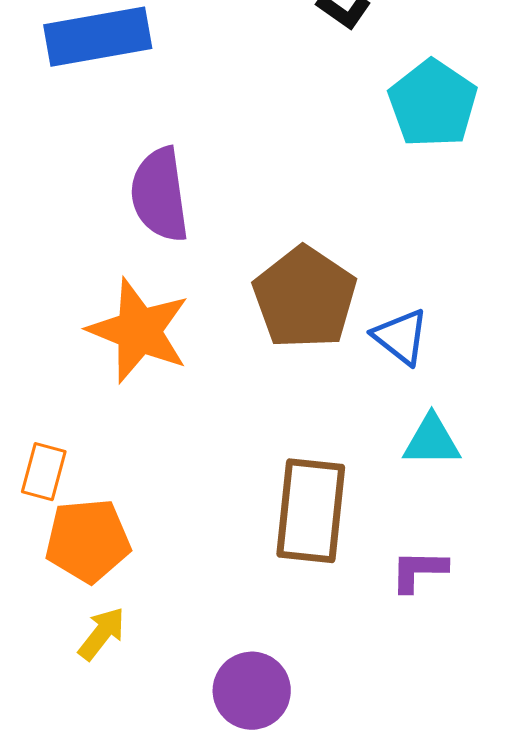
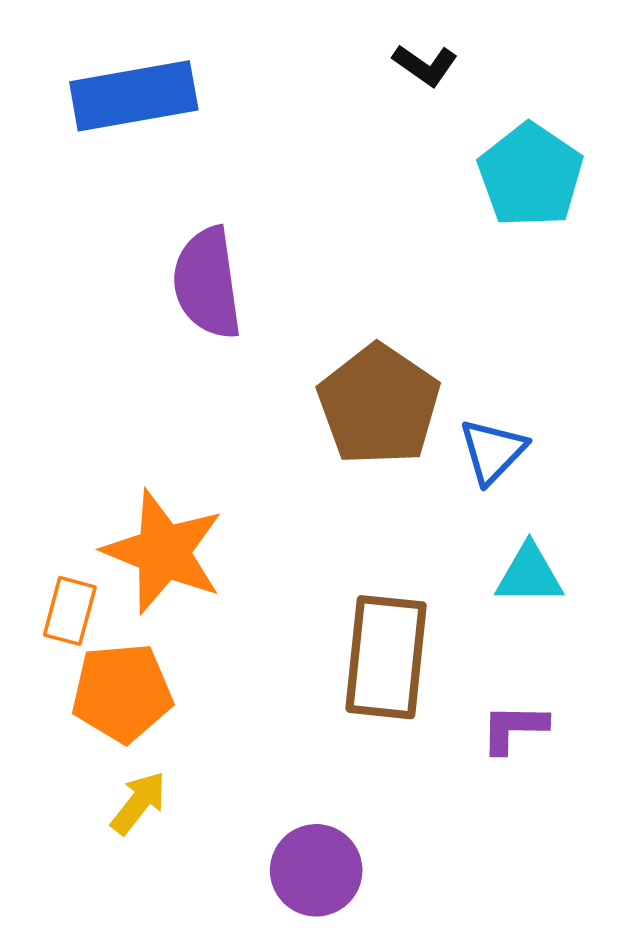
orange star: (139, 331) -> (163, 552), moved
blue triangle: (401, 337) -> (493, 451), turned 36

